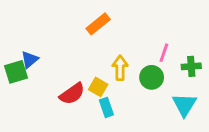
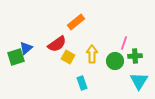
green cross: (191, 66) -> (135, 56), moved
yellow square: (98, 87) -> (68, 57), moved
red semicircle: (72, 94) -> (57, 44), moved

